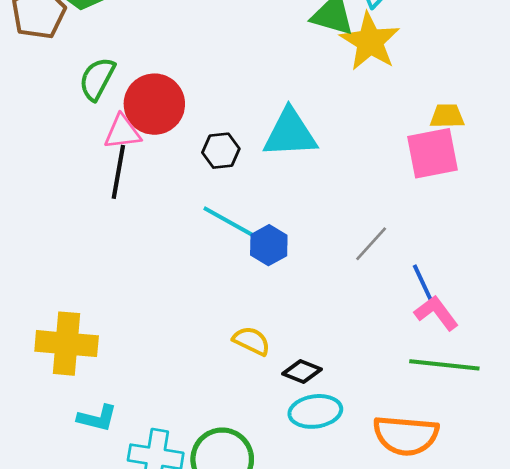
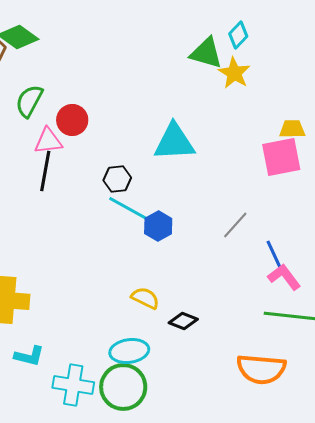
yellow star: (370, 42) -> (234, 73), size x0.7
red circle: (154, 104) -> (72, 120), size x0.7
black hexagon: (221, 151) -> (117, 179), moved
cyan ellipse: (315, 411) -> (129, 351), moved

